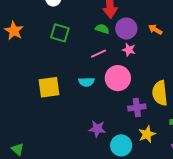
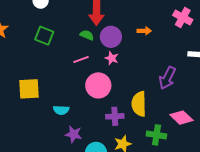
orange arrow: (155, 30) -> (144, 31), moved, turned 144
cyan semicircle: (87, 82) -> (61, 110), moved

